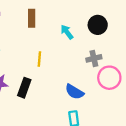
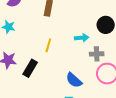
cyan arrow: (67, 32) -> (82, 38), moved, turned 112

